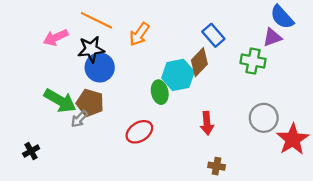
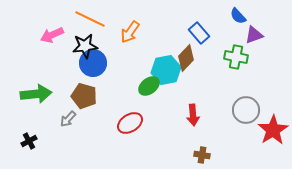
blue semicircle: (282, 17) -> (238, 16), moved, size x0.7
green ellipse: (160, 92) -> (149, 86), turned 65
green arrow: (60, 101) -> (36, 94), moved, turned -36
gray arrow: (79, 119) -> (68, 119), moved

